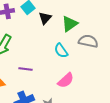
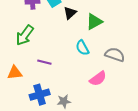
gray semicircle: (88, 41) -> (115, 55), moved
pink semicircle: (66, 80) -> (98, 79), moved

